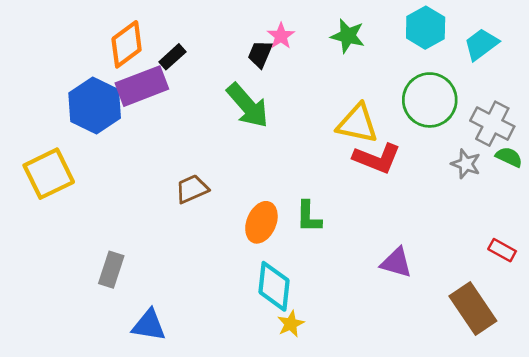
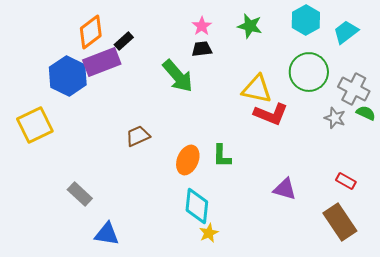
black trapezoid: (260, 54) -> (202, 49), moved, turned 60
red rectangle: (502, 250) -> (346, 181), moved
gray rectangle: (111, 270) -> (80, 194), turned -65

